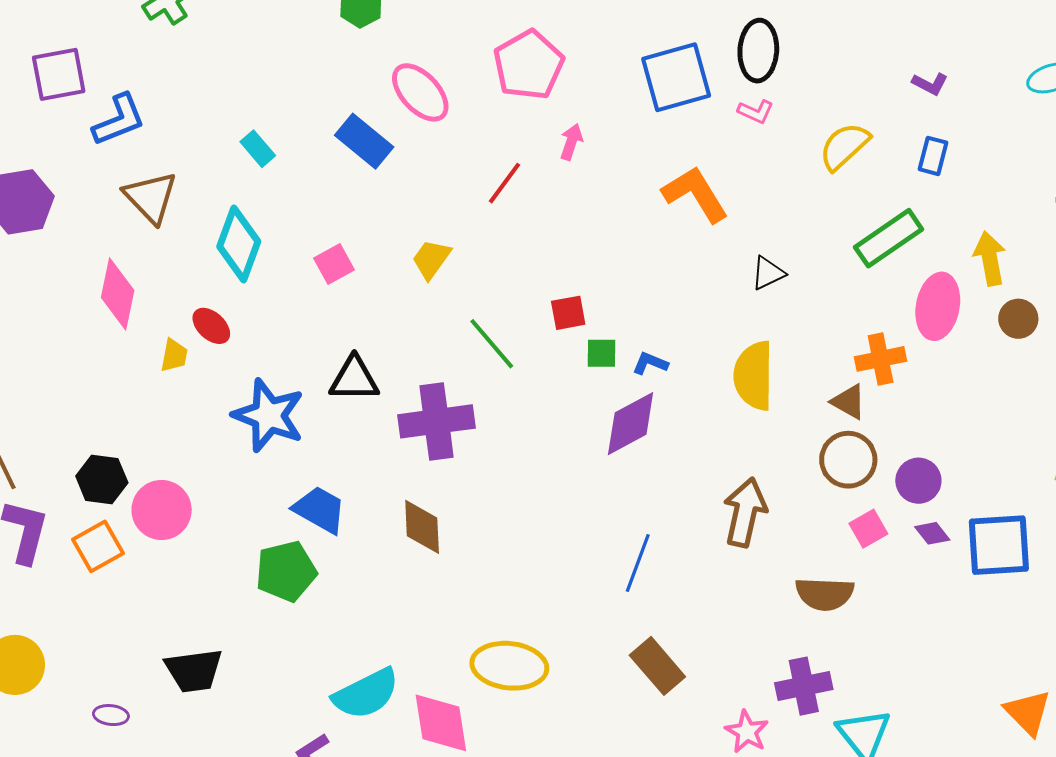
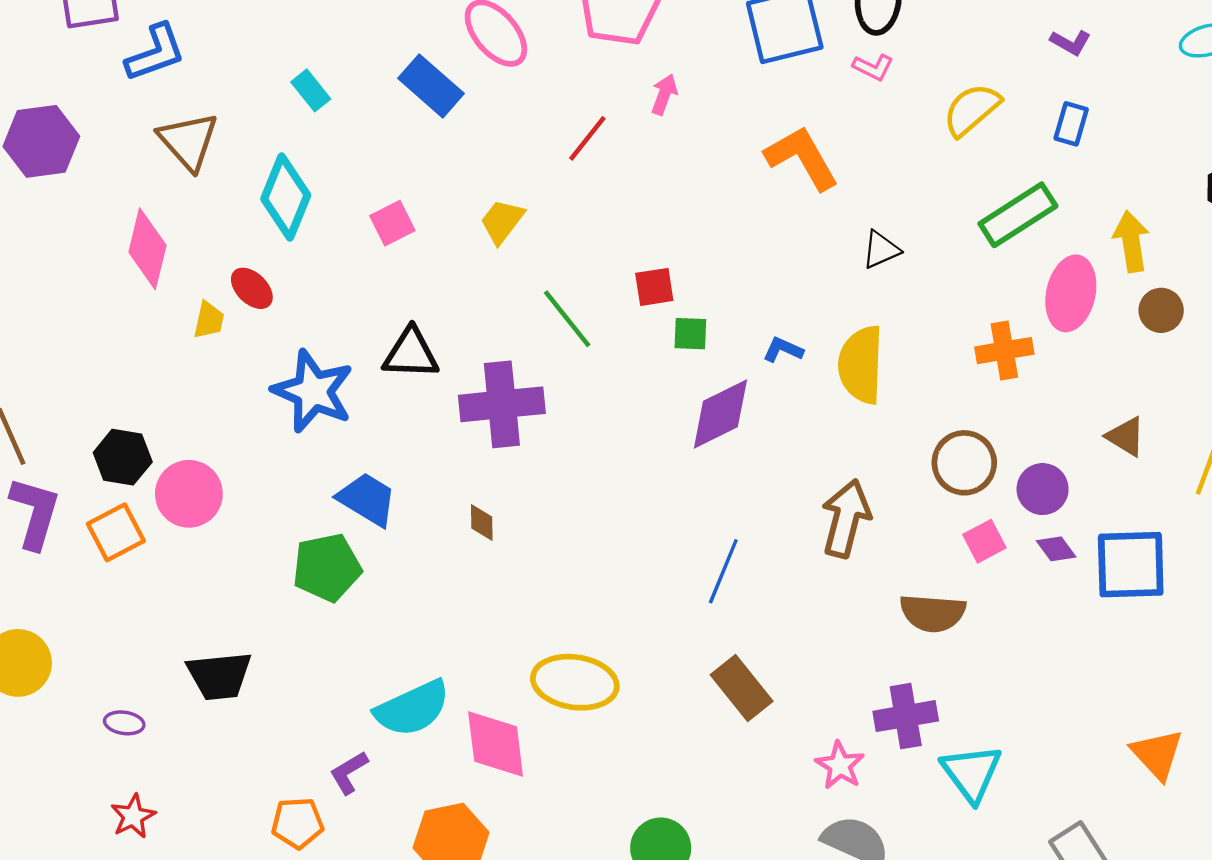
blue L-shape: (650, 363) -> (783, 350), moved
brown triangle: (849, 402) -> (1126, 437), moved
brown diamond: (422, 527) -> (482, 523), size x0.6

